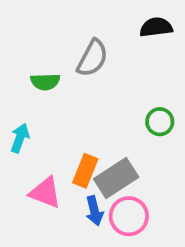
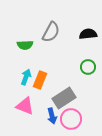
black semicircle: (156, 27) -> (88, 34), moved
cyan arrow: (20, 138) -> (26, 77), moved
orange rectangle: (85, 171) -> (40, 80), moved

